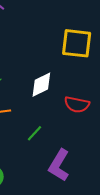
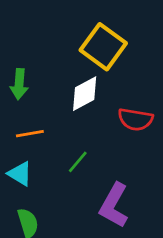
yellow square: (77, 43) -> (103, 47), moved, turned 32

